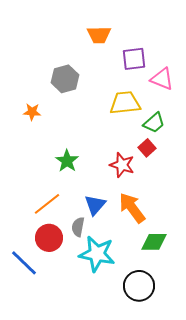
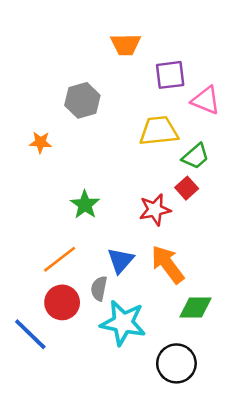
red star: (122, 165) -> (155, 210), turned -30

